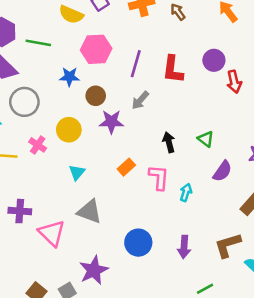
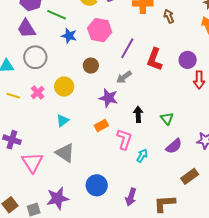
blue star: (69, 77) -> (69, 36), moved
purple star: (111, 122) -> (108, 98), moved

